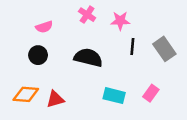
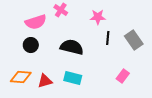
pink cross: (87, 15) -> (61, 10), moved
pink semicircle: (44, 27) -> (36, 22), size x1.5
cyan rectangle: (114, 96) -> (73, 78), moved

